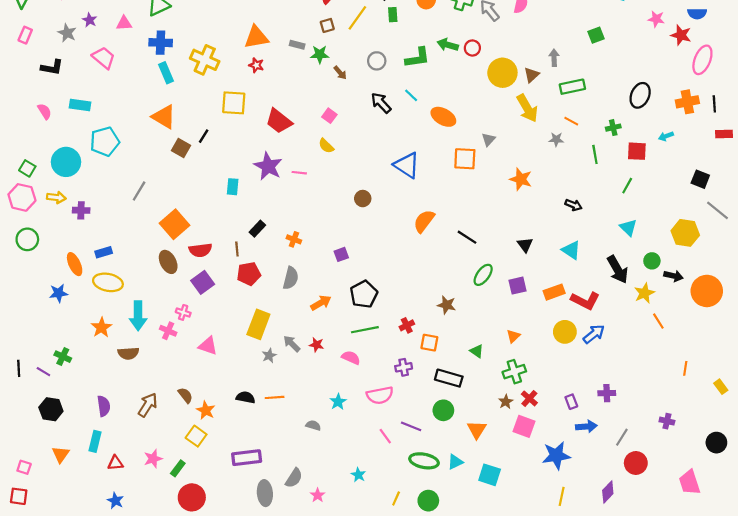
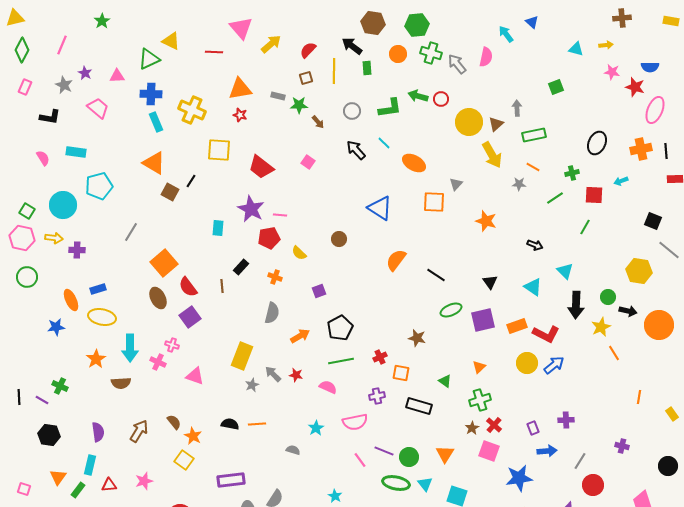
yellow line: (357, 18) -> (334, 71), turned -35
yellow semicircle: (326, 146) -> (299, 253), moved
green line: (595, 154) -> (555, 198), turned 66
cyan triangle: (628, 228) -> (565, 271), moved
red semicircle: (200, 250) -> (188, 287), turned 60
black arrow: (618, 269) -> (576, 305), turned 32
red pentagon: (249, 274) -> (269, 238), moved
green ellipse: (483, 275) -> (451, 310), turned 30
purple square: (518, 286) -> (483, 320), size x1.4
green circle: (443, 410) -> (409, 457), moved
cyan triangle: (455, 462) -> (425, 484), turned -42
green rectangle: (178, 468) -> (78, 490), moved

